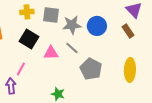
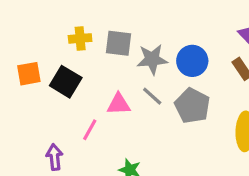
black square: (29, 39) -> (66, 82), moved
pink line: (21, 69) -> (90, 130), moved
gray pentagon: (91, 69) -> (192, 106), moved

